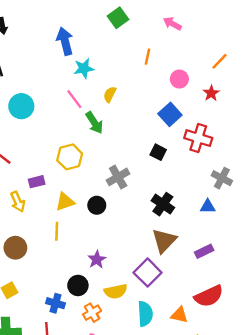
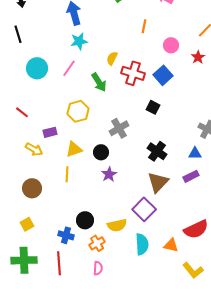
cyan star: (84, 68) -> (79, 41), moved
pink line: (74, 99) -> (69, 68), moved, turned 72
red cross: (198, 138) -> (133, 73), moved
yellow arrow: (18, 202) -> (34, 149), turned -36
purple rectangle: (204, 251) -> (191, 176), moved
purple star: (97, 260) -> (109, 174), moved

